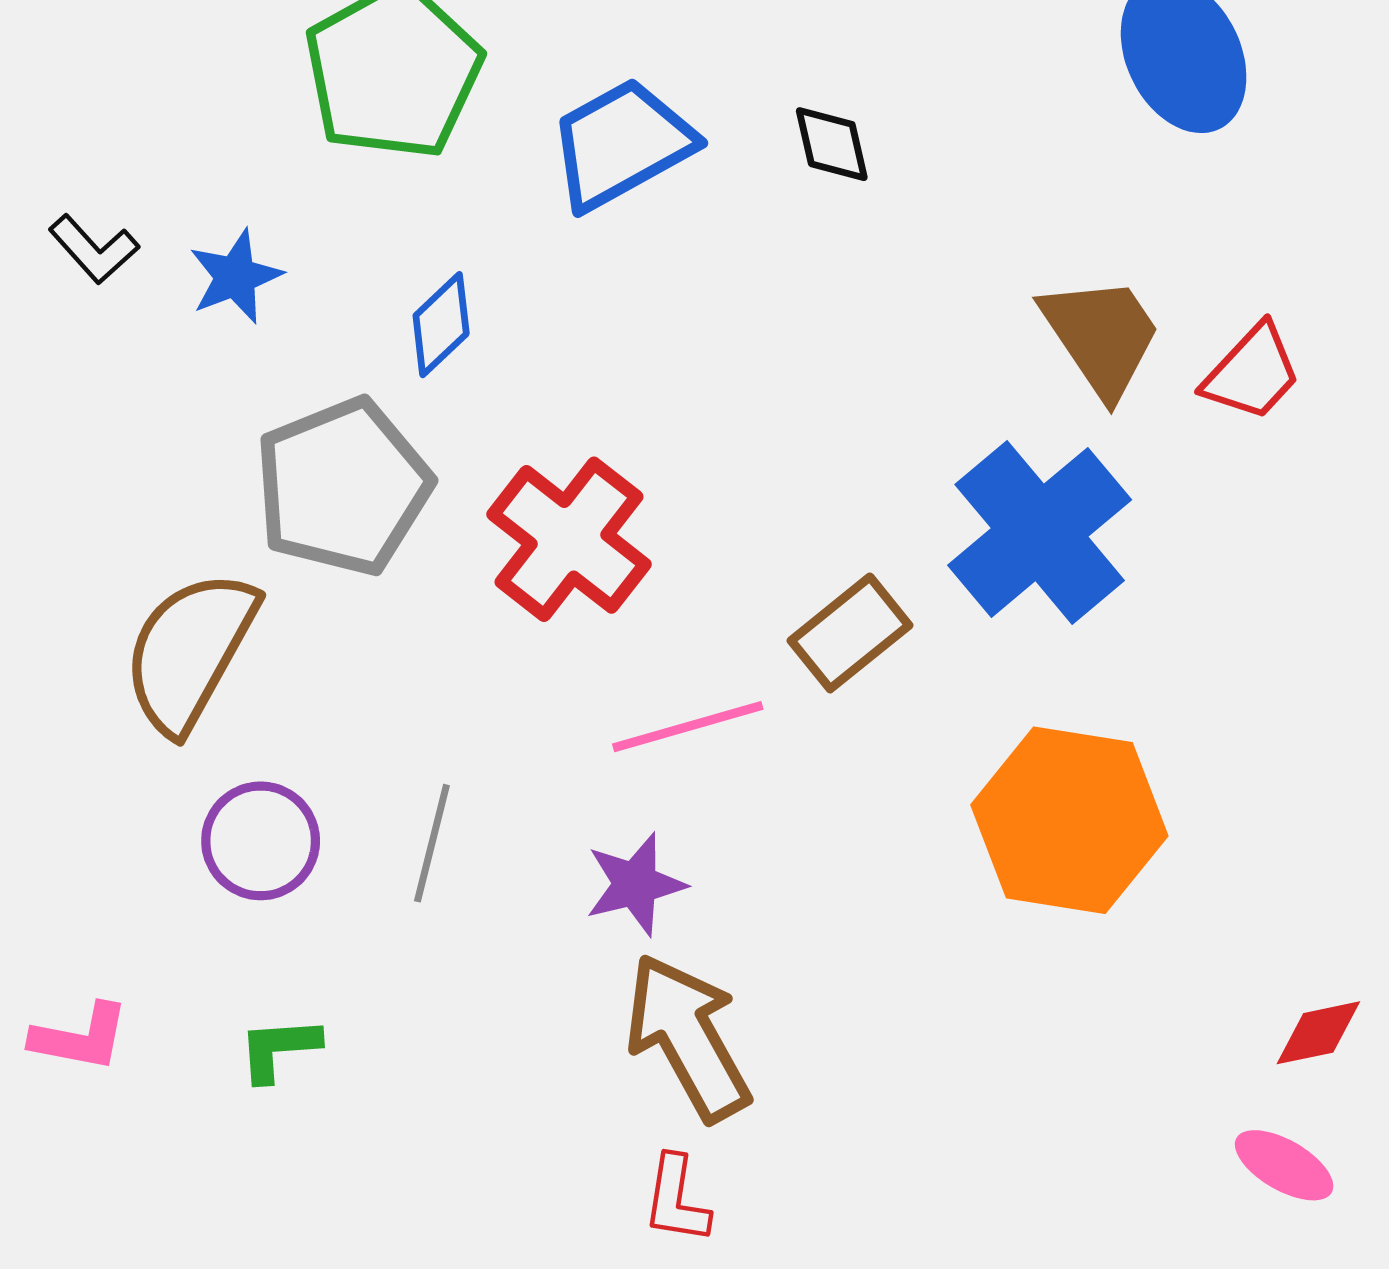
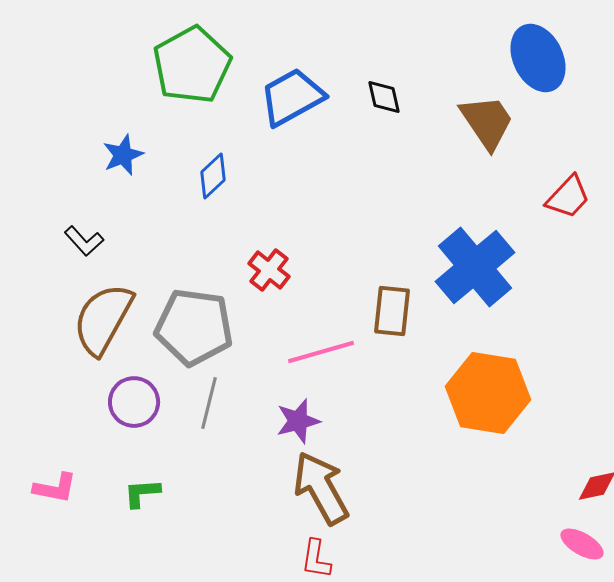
black L-shape: (94, 249) -> (84, 241), moved
brown trapezoid: (1101, 336) -> (487, 122), moved
gray pentagon: (343, 487) -> (194, 327), moved, turned 30
red cross: (569, 539) -> (269, 270), size x0.6
brown rectangle: (850, 633) -> (392, 311), turned -45

